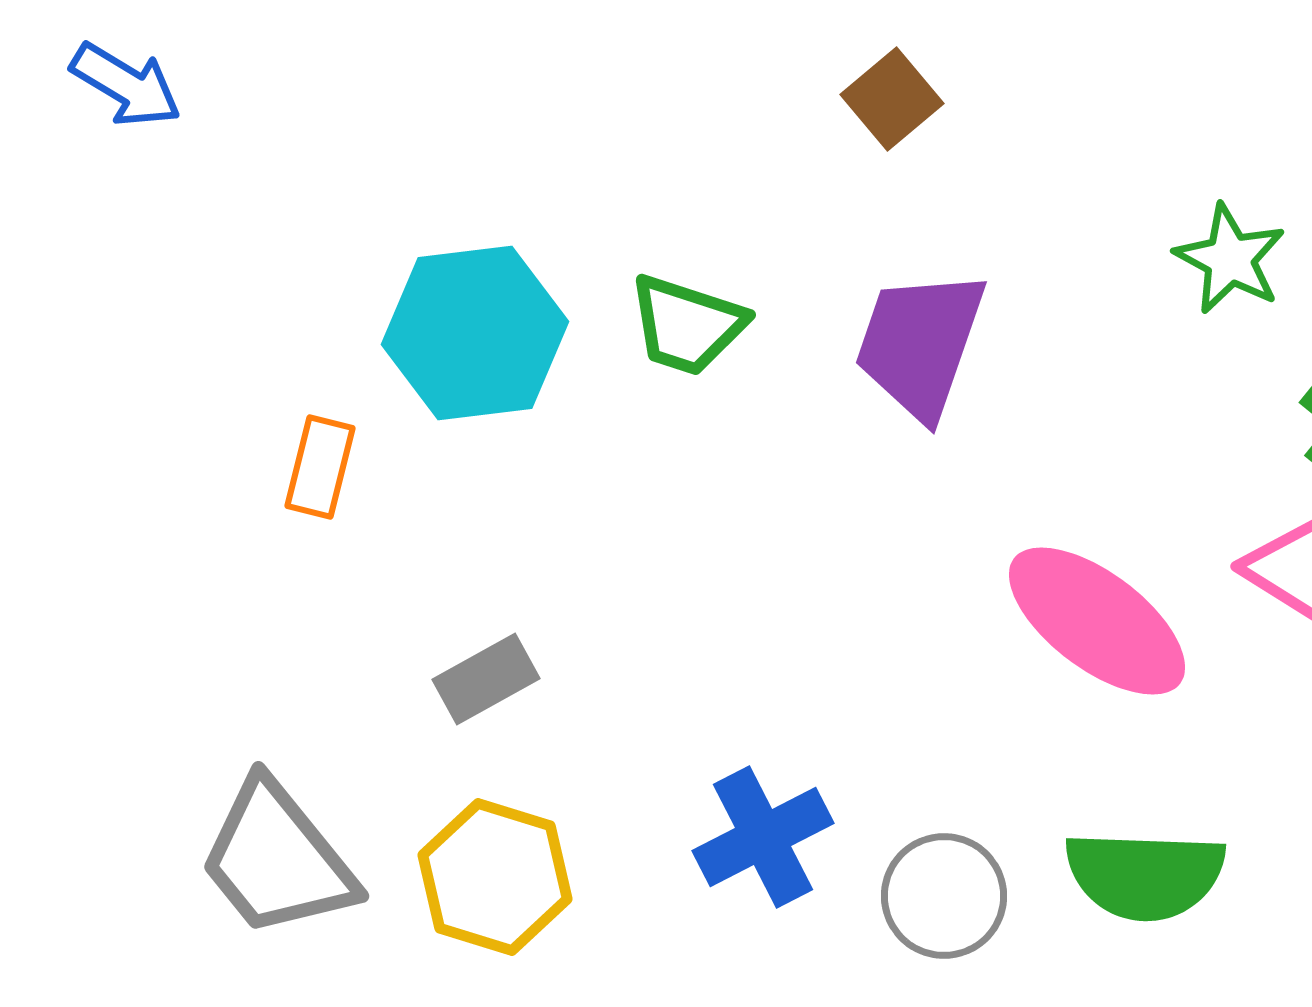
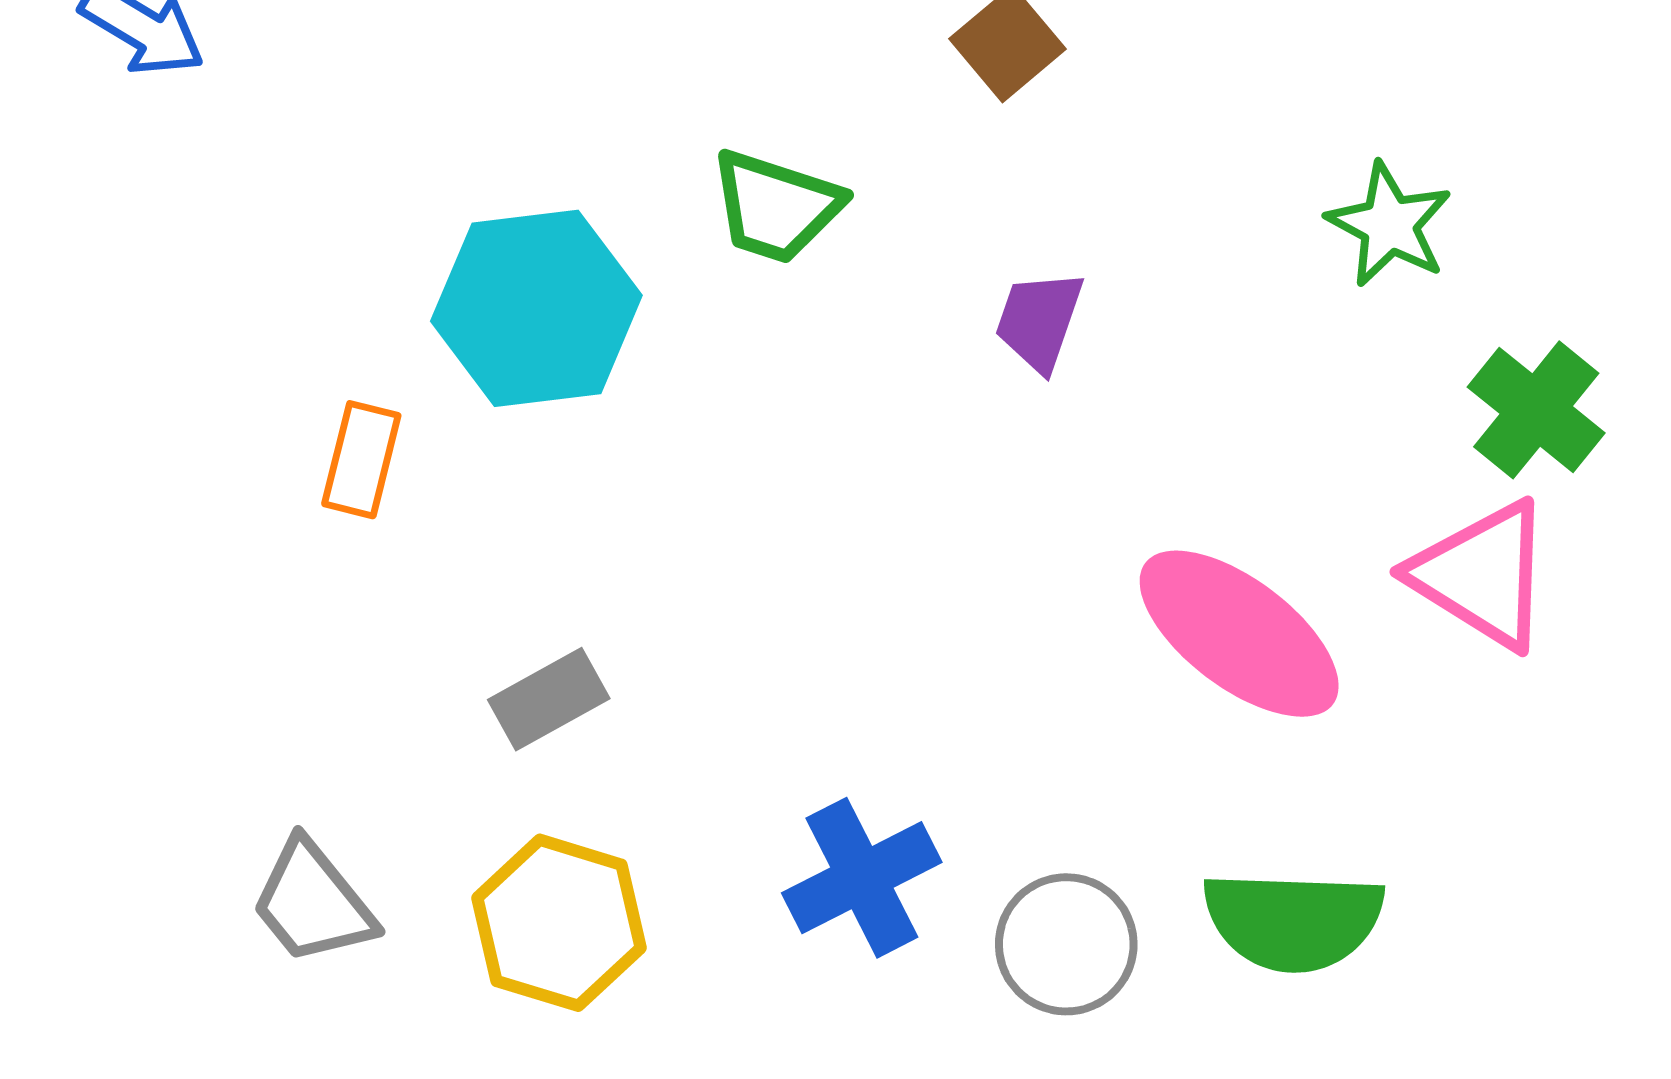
green trapezoid: (687, 325) -> (776, 207), moved
purple trapezoid: (920, 344) -> (1039, 321), size x0.6
gray trapezoid: (277, 859) -> (313, 903), size x0.7

